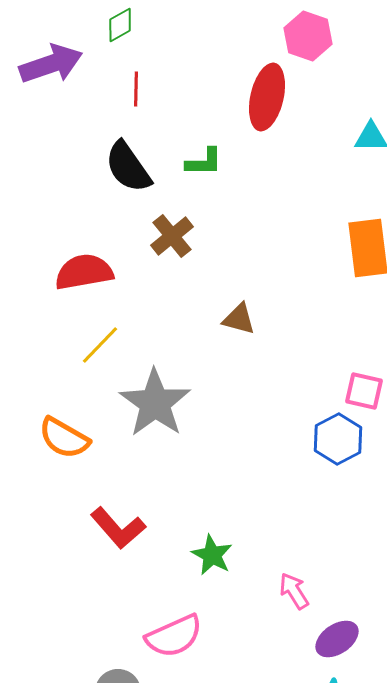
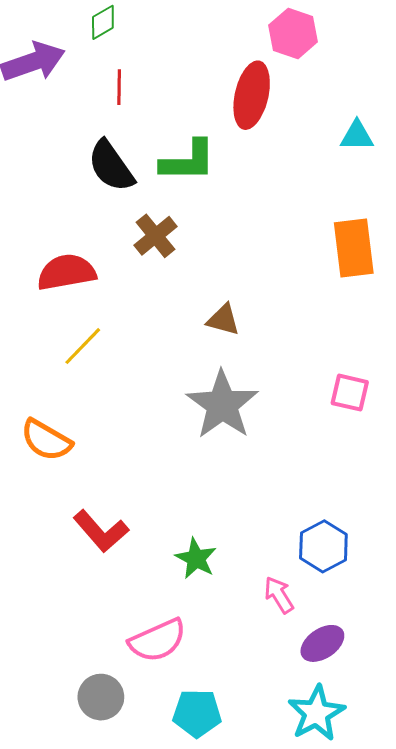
green L-shape: (204, 162) -> (188, 161), size x1.5
gray star: (155, 403) -> (222, 405), moved
blue hexagon: (338, 439) -> (323, 546), moved

